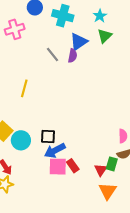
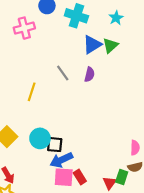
green triangle: (105, 36) -> (110, 45), moved
gray line: (53, 55) -> (63, 73), moved
purple semicircle: (72, 56) -> (89, 74), moved
cyan circle: (21, 140) -> (40, 138), moved

